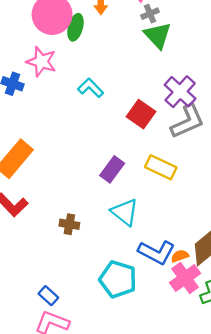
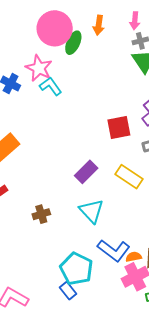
cyan L-shape: (91, 88) -> (51, 86), moved
red square: (141, 114) -> (119, 127), turned 35
brown cross: (69, 224) -> (41, 214), turned -36
blue rectangle: (48, 296) -> (68, 291), moved

